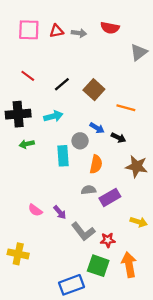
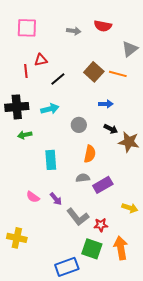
red triangle: (57, 31) -> (41, 60), moved
red line: (28, 76) -> (26, 71), turned 48
brown square: (94, 90) -> (94, 72), moved
orange line: (126, 108) -> (118, 74), moved
blue arrow: (97, 128) -> (106, 104), moved, turned -32
gray circle: (80, 141) -> (79, 125), moved
cyan rectangle: (63, 156) -> (51, 160), moved
brown star: (137, 166) -> (129, 142), moved

